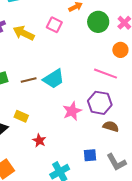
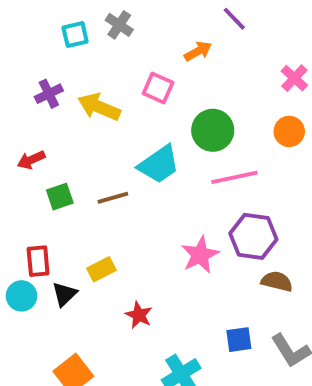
green circle: (98, 22) -> (213, 130), moved
pink line: (105, 74) -> (234, 177), moved, turned -30
cyan trapezoid: (54, 79) -> (159, 164), moved
yellow rectangle: (21, 116) -> (101, 269), turned -48

